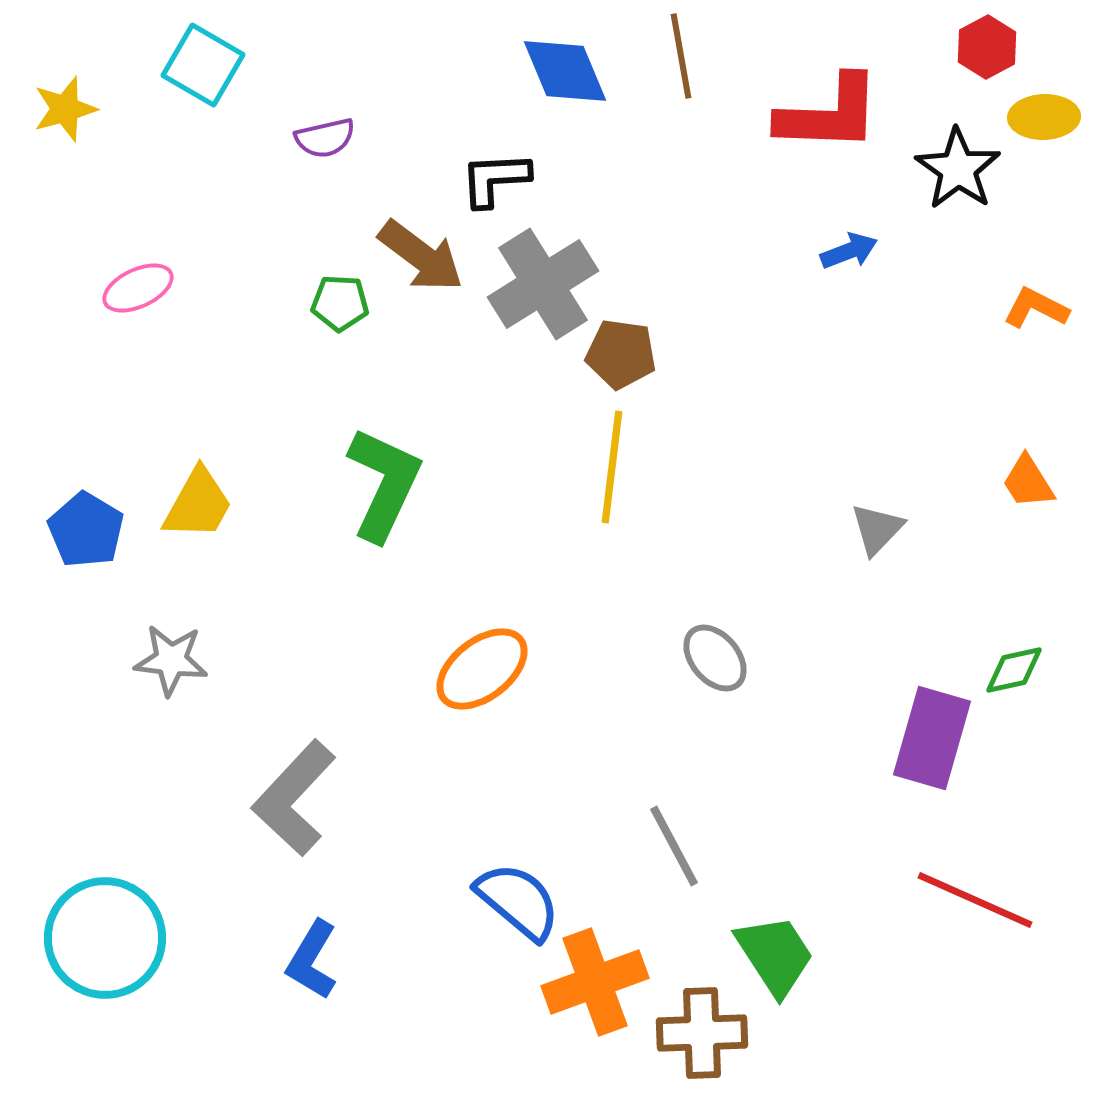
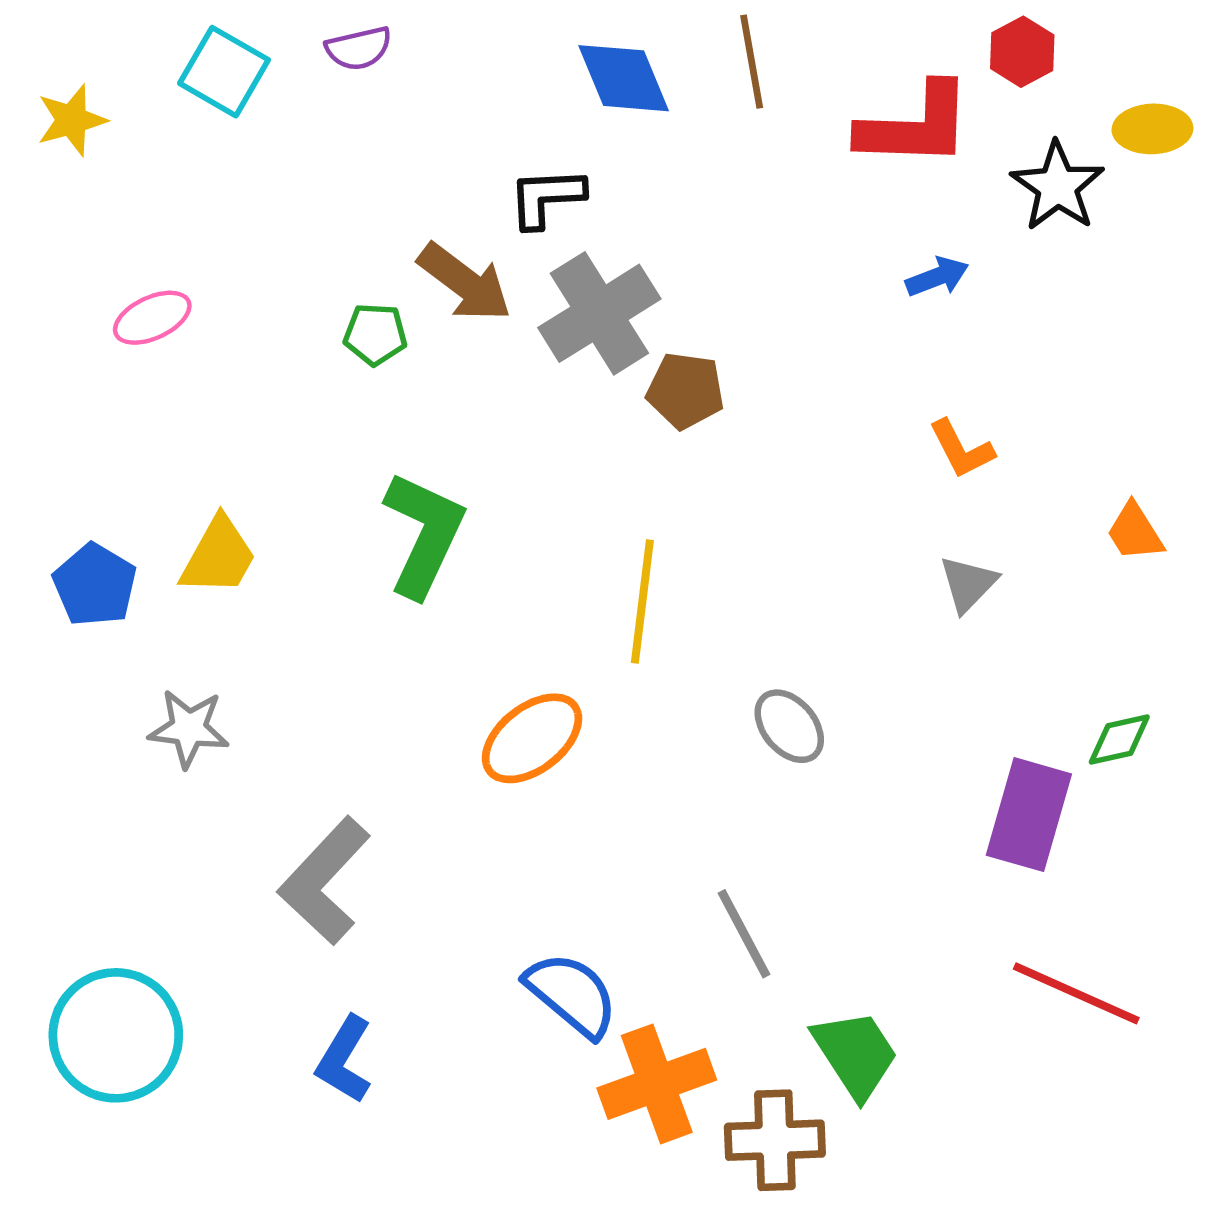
red hexagon: (987, 47) -> (1022, 52), moved
purple semicircle: (325, 138) -> (359, 48), moved
orange L-shape: (1036, 308) -> (961, 449), moved, turned -144
yellow line: (612, 467) -> (642, 601), moved

